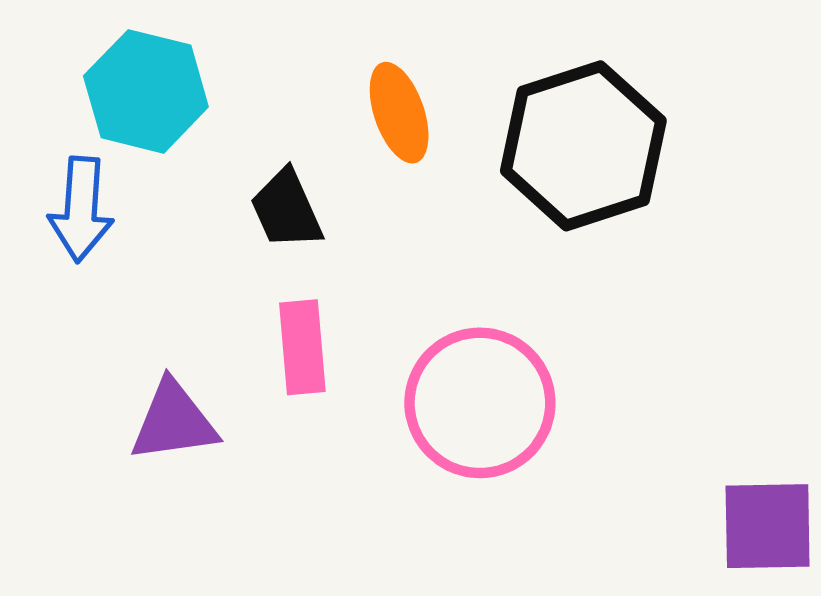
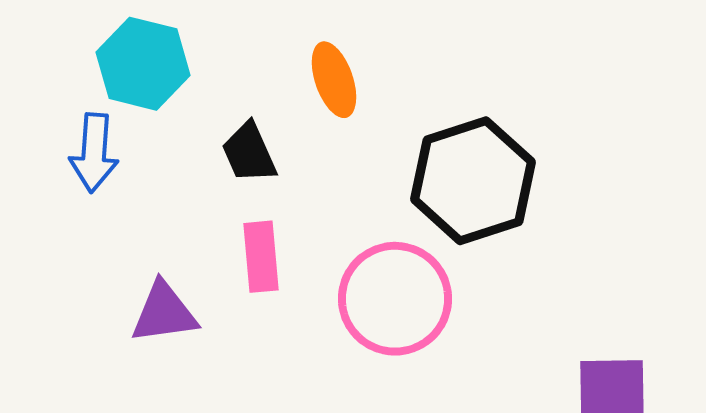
black hexagon: (583, 146) -> (473, 181), moved

